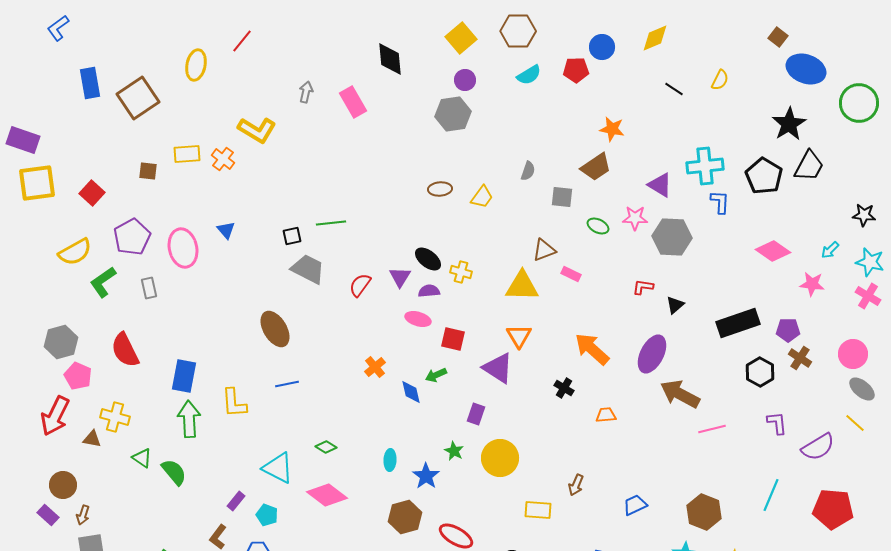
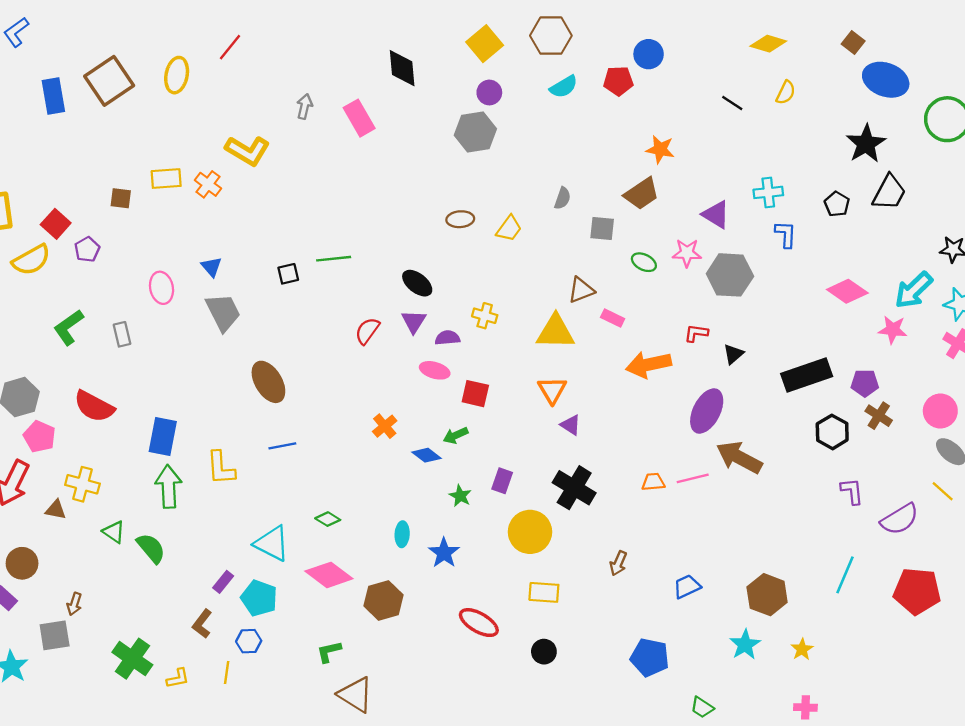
yellow diamond: (655, 38) -> (768, 44), moved, turned 40
brown square: (138, 98) -> (109, 81), moved
cyan cross: (705, 166) -> (768, 192), size x0.7
black pentagon: (764, 176) -> (837, 204), size x0.6
purple pentagon: (132, 237) -> (87, 249), moved, size x0.6
pink ellipse: (183, 248) -> (162, 288), size x0.7
cyan arrow: (830, 250) -> (914, 290), size x1.8
yellow semicircle: (75, 252) -> (31, 260), moved
black ellipse: (428, 259) -> (417, 283), moved
gray trapezoid: (308, 269) -> (223, 312), moved, turned 36
orange arrow: (592, 349) -> (649, 364), moved, turned -54
red semicircle: (125, 350) -> (94, 406), turned -36
purple triangle: (498, 368) -> (571, 425), moved, size x0.6
black cross: (564, 388) -> (574, 488), moved, size x1.8
blue diamond: (411, 392) -> (427, 455), turned -40
pink line: (712, 429) -> (693, 478), moved
green star: (454, 451) -> (460, 496), moved
yellow rectangle: (538, 510) -> (544, 592), moved
brown arrow: (83, 515) -> (74, 604), moved
cyan pentagon: (267, 515) -> (259, 598), size x1.4
brown hexagon: (405, 517) -> (384, 600), moved

